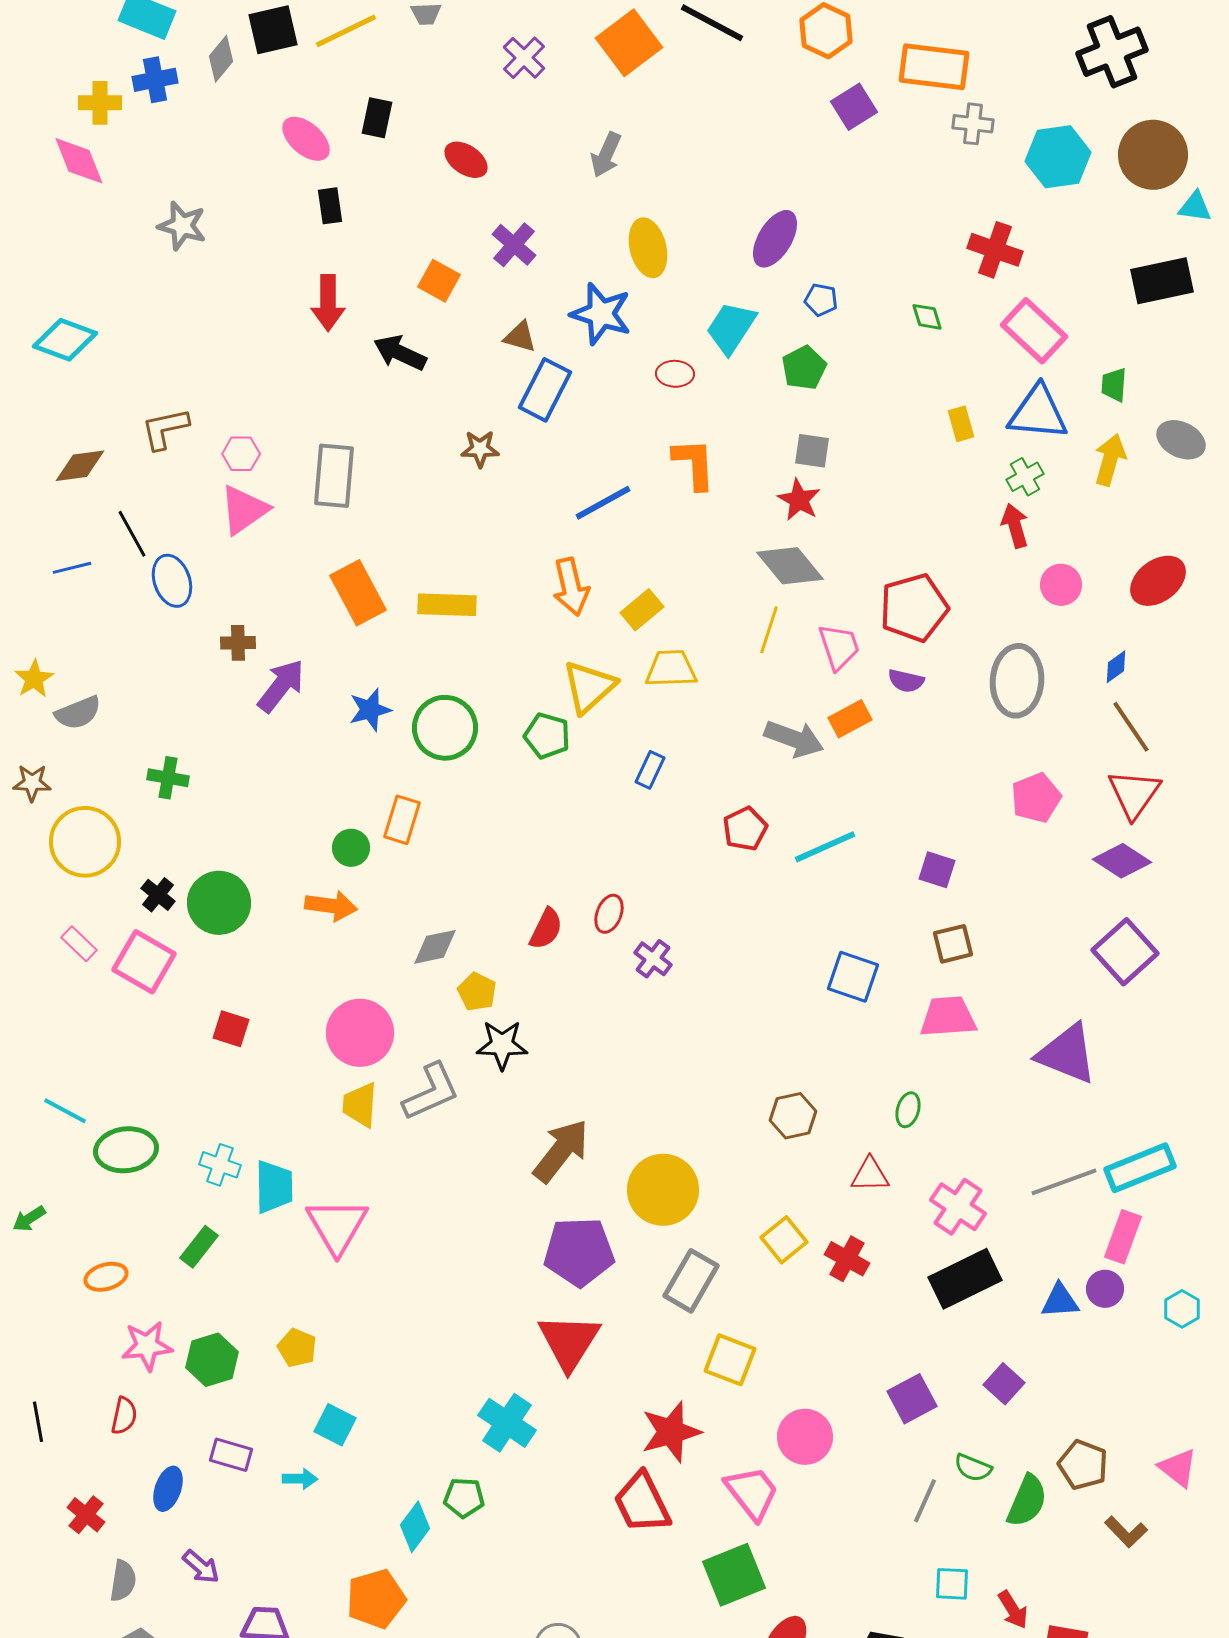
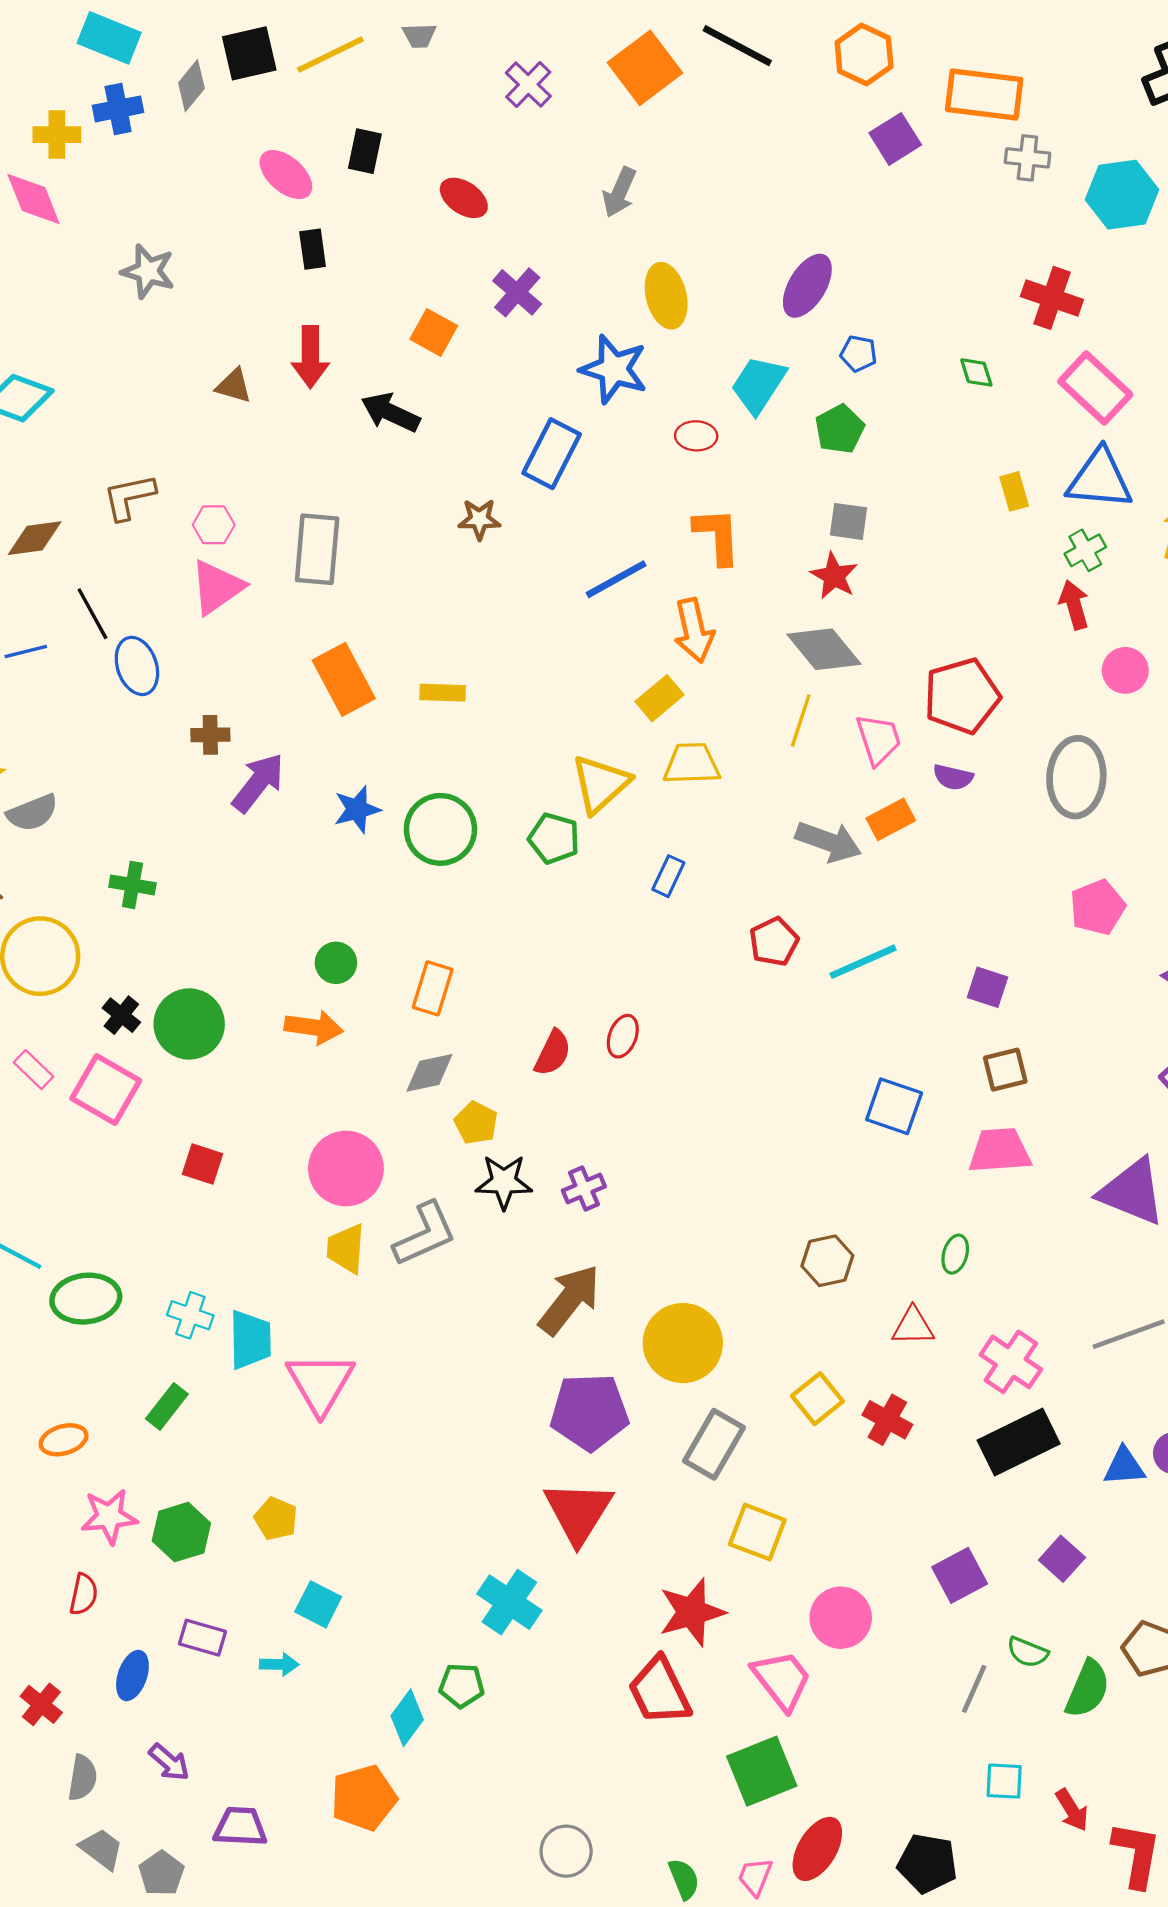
brown triangle: (520, 337) -> (234, 386), moved
orange arrow: (571, 587) -> (694, 630), moved
yellow rectangle: (447, 605) -> (443, 693), size x0.7
orange rectangle: (402, 820) -> (433, 988), moved
purple cross: (653, 959) -> (584, 1189), moved, turned 30

